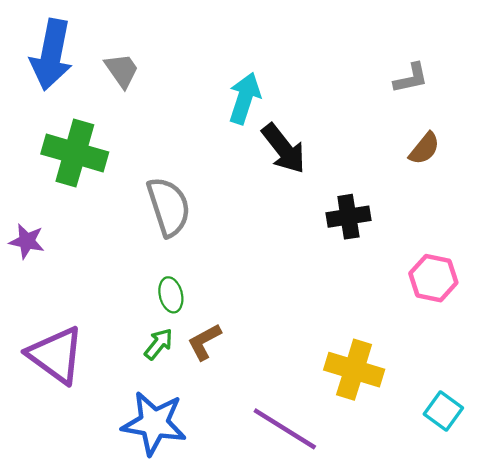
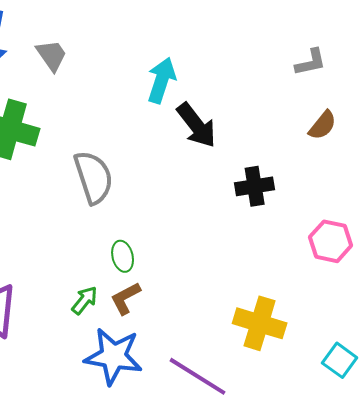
green ellipse: (171, 295) -> (123, 256), moved
blue star: (154, 423) -> (114, 356), moved

